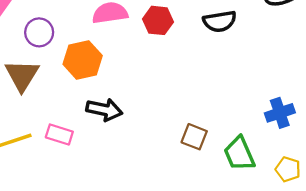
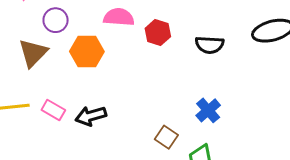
black arrow: (104, 110) -> (91, 116), moved, turned 140
blue cross: (280, 113) -> (208, 110), moved, turned -35

